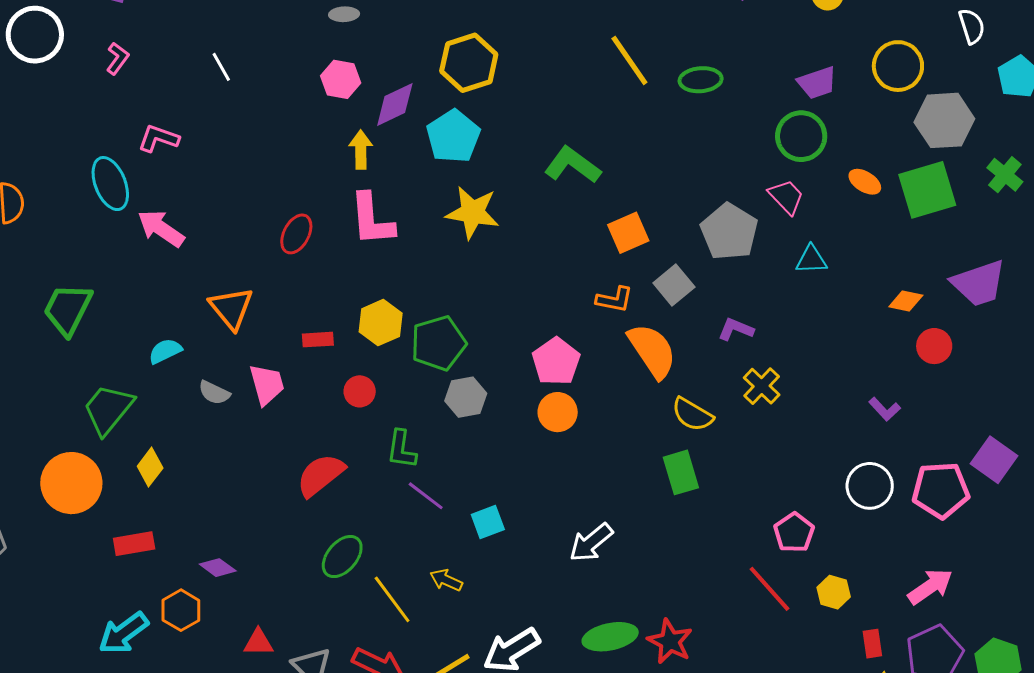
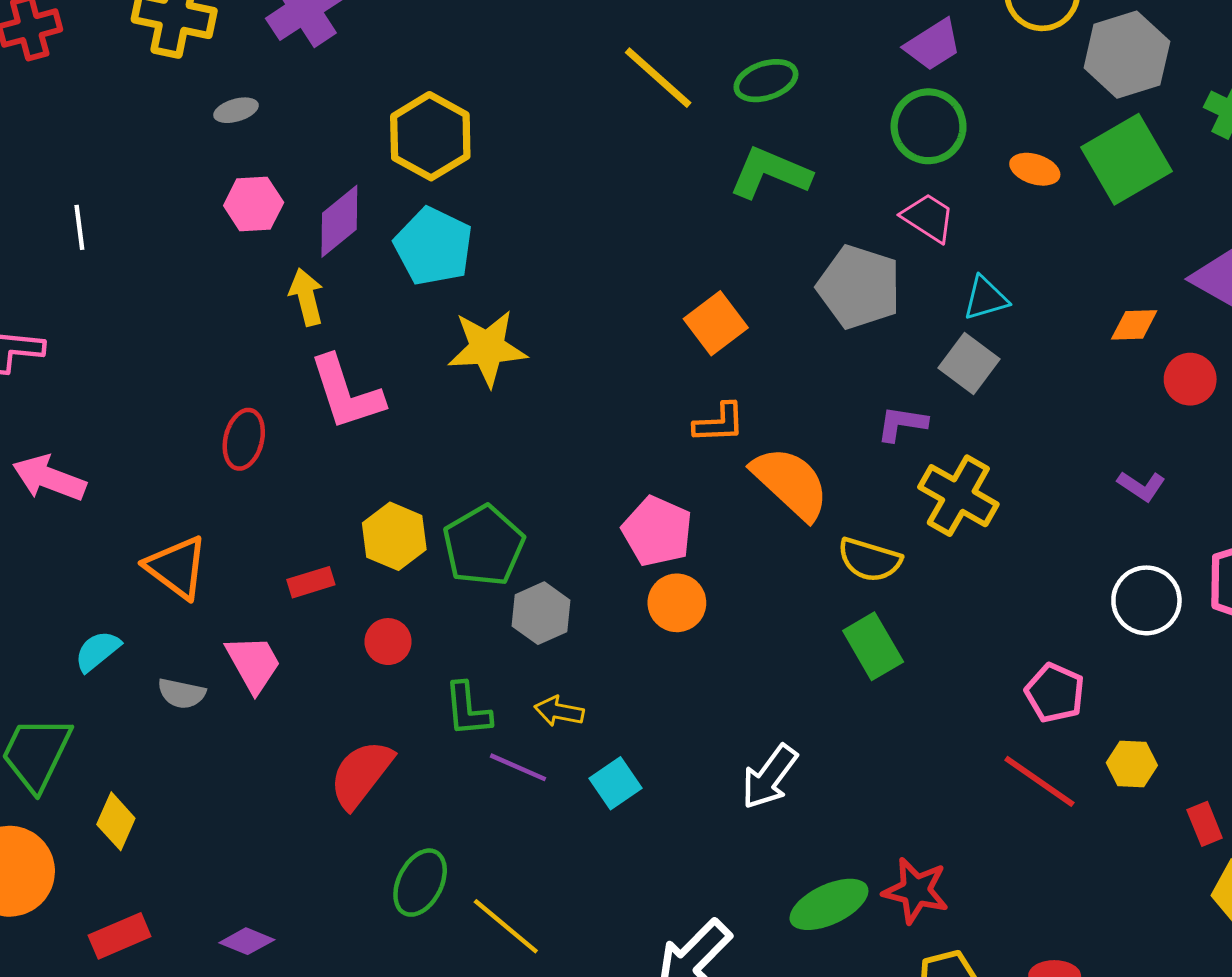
white line: (221, 67) -> (79, 227), turned 36
green L-shape: (573, 165) -> (770, 173), moved
gray square: (674, 285) -> (969, 363), moved
yellow cross: (762, 386) -> (958, 496), size x1.4
yellow arrow: (446, 580) -> (559, 711), moved

